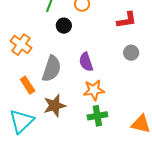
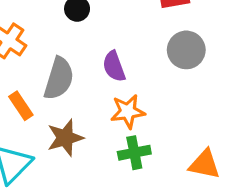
gray circle: (131, 53) -> (186, 50), size x1.5

